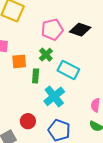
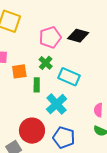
red circle: (28, 121) -> (32, 131), size x1.6

